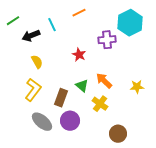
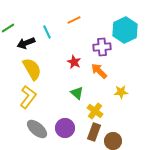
yellow semicircle: (37, 62) -> (32, 69), size x1.6
orange arrow: (104, 81) -> (99, 71), moved
yellow star: (137, 87) -> (121, 92), moved
brown rectangle: (61, 98) -> (94, 132), moved

